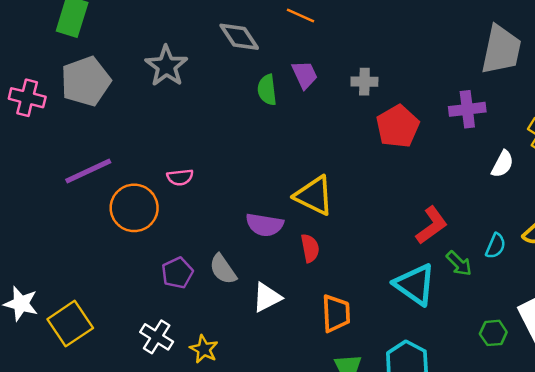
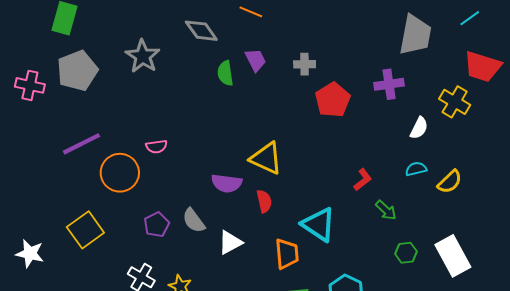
red L-shape: (432, 225) -> (363, 180), size x0.7
cyan semicircle: (496, 246) -> (416, 169), moved, turned -125
cyan triangle: (415, 285) -> (319, 225), moved
yellow square: (70, 324) -> (85, 230), moved
green hexagon: (493, 333) -> (406, 253), moved

